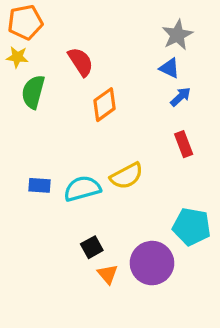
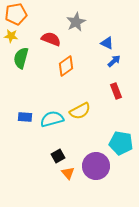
gray star: (177, 35) -> (76, 22), moved
red semicircle: (81, 62) -> (51, 39), turned -36

